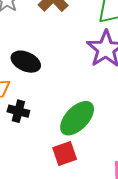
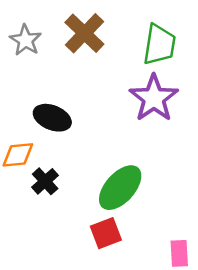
black cross: (18, 111) -> (45, 181), turned 35

